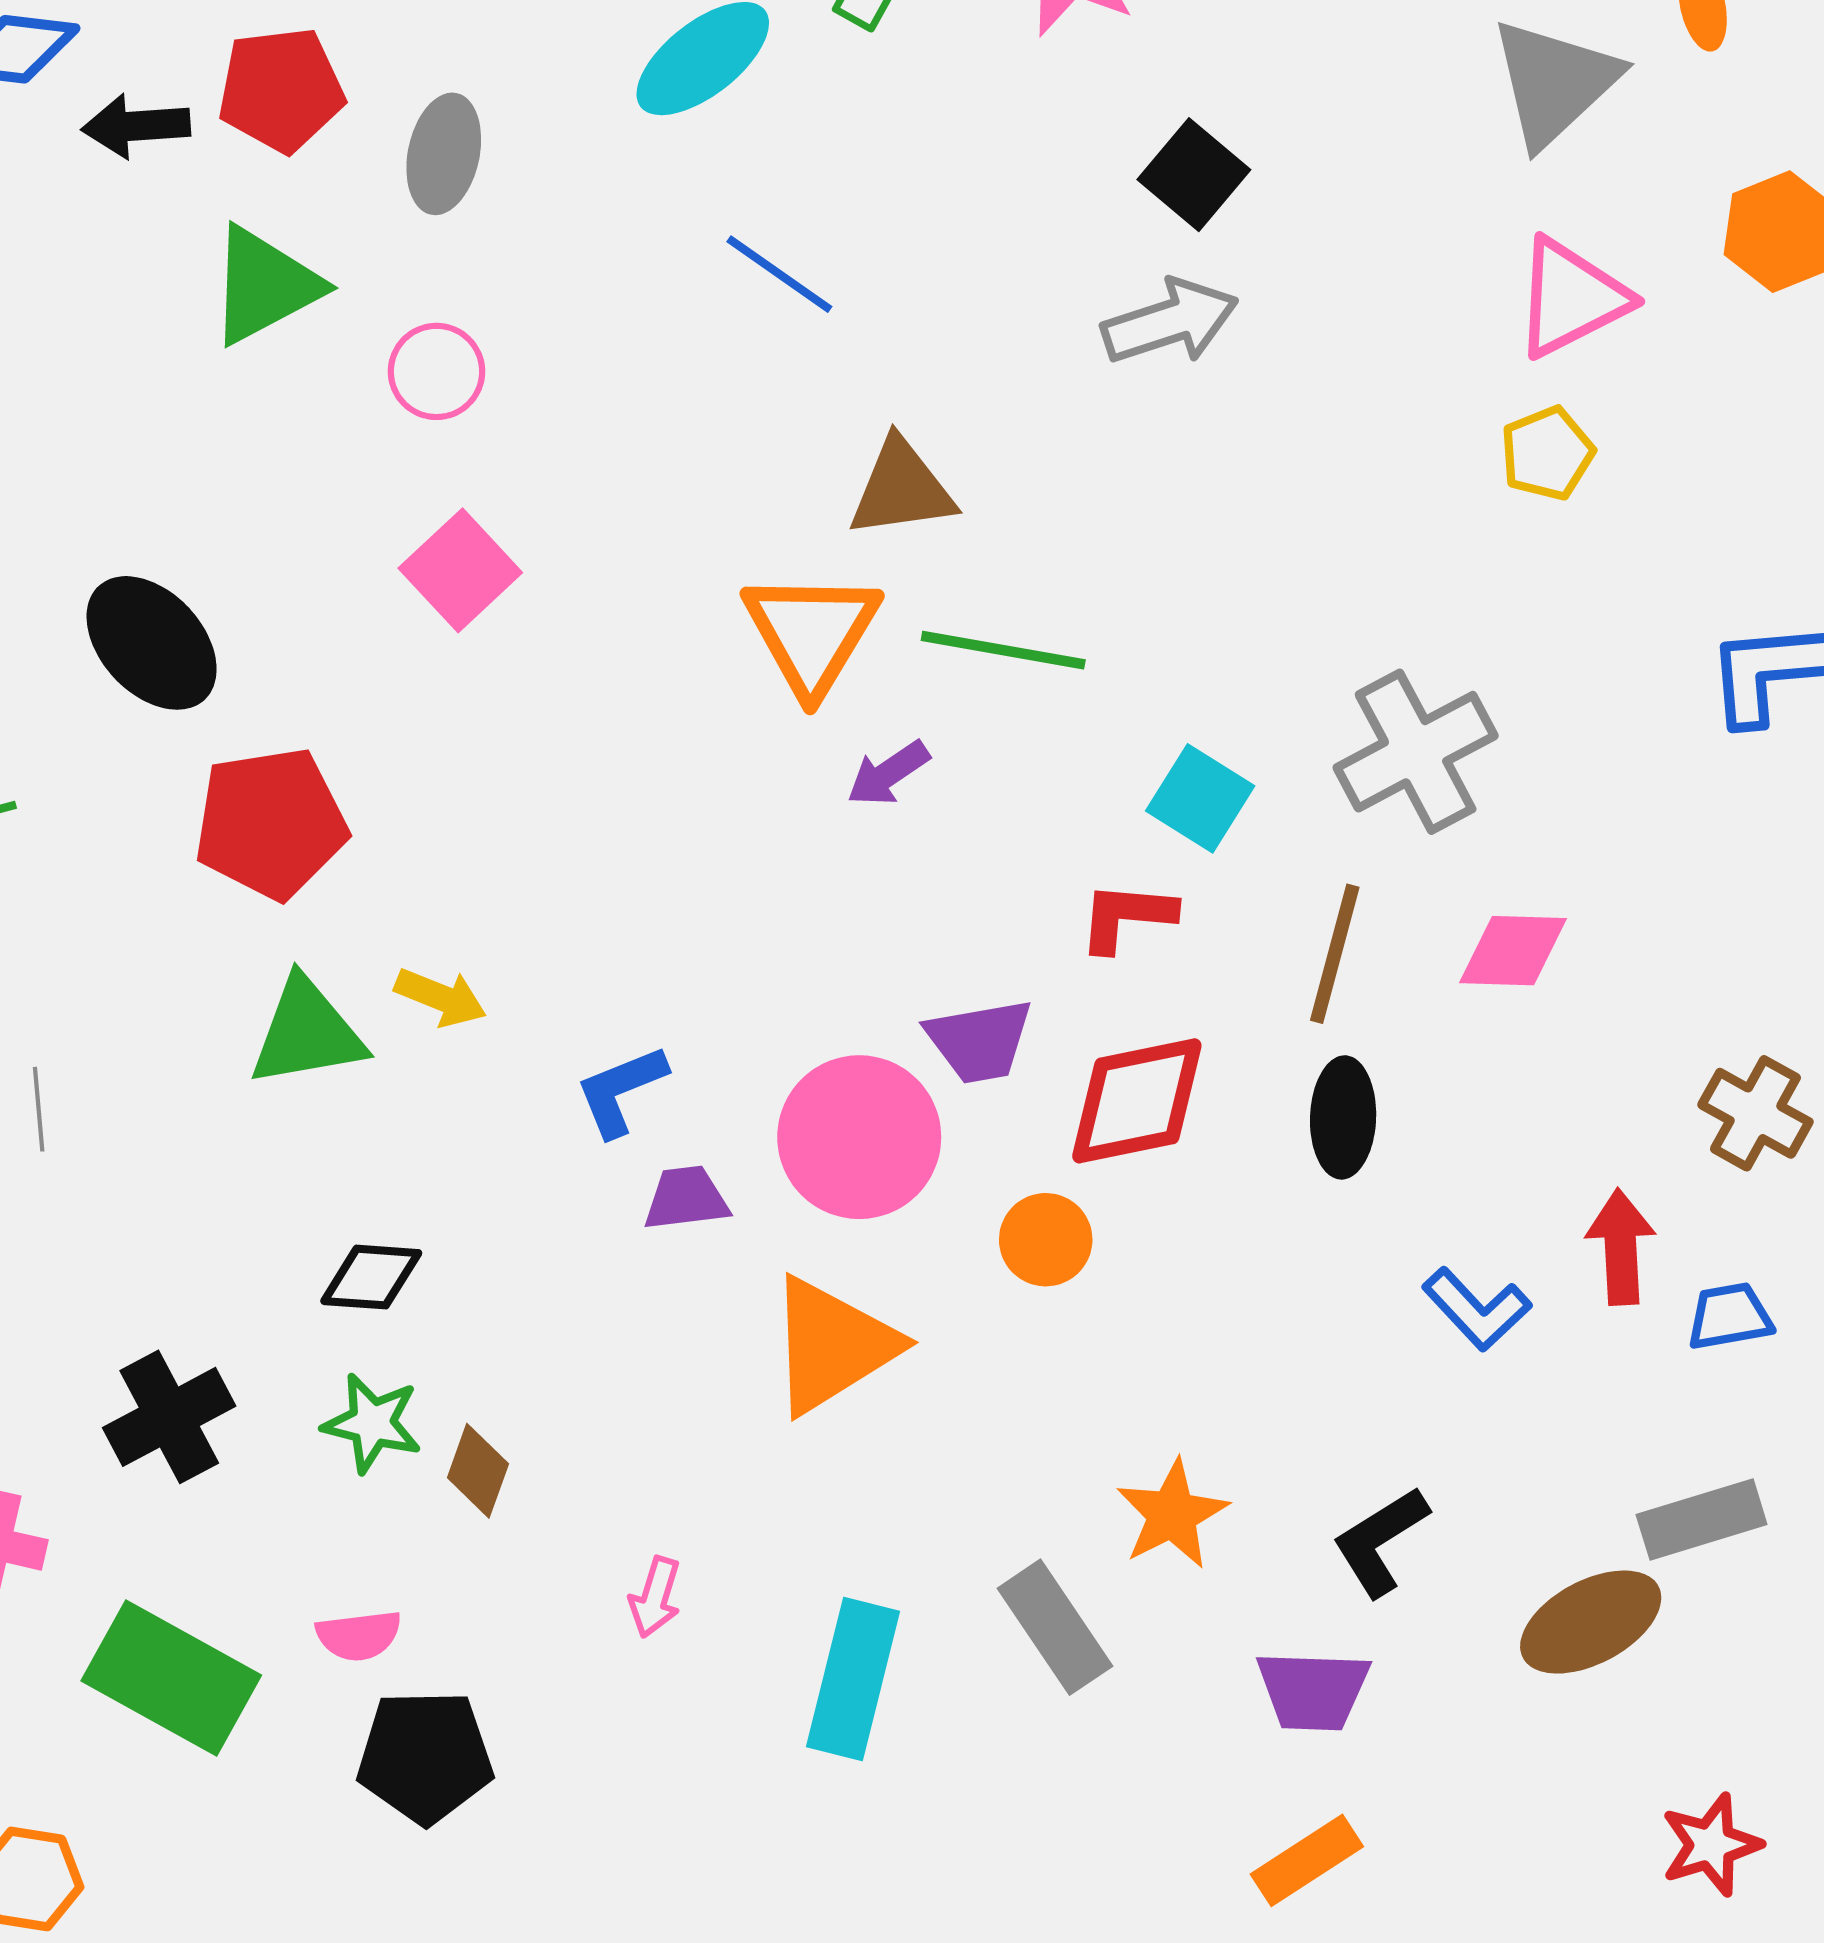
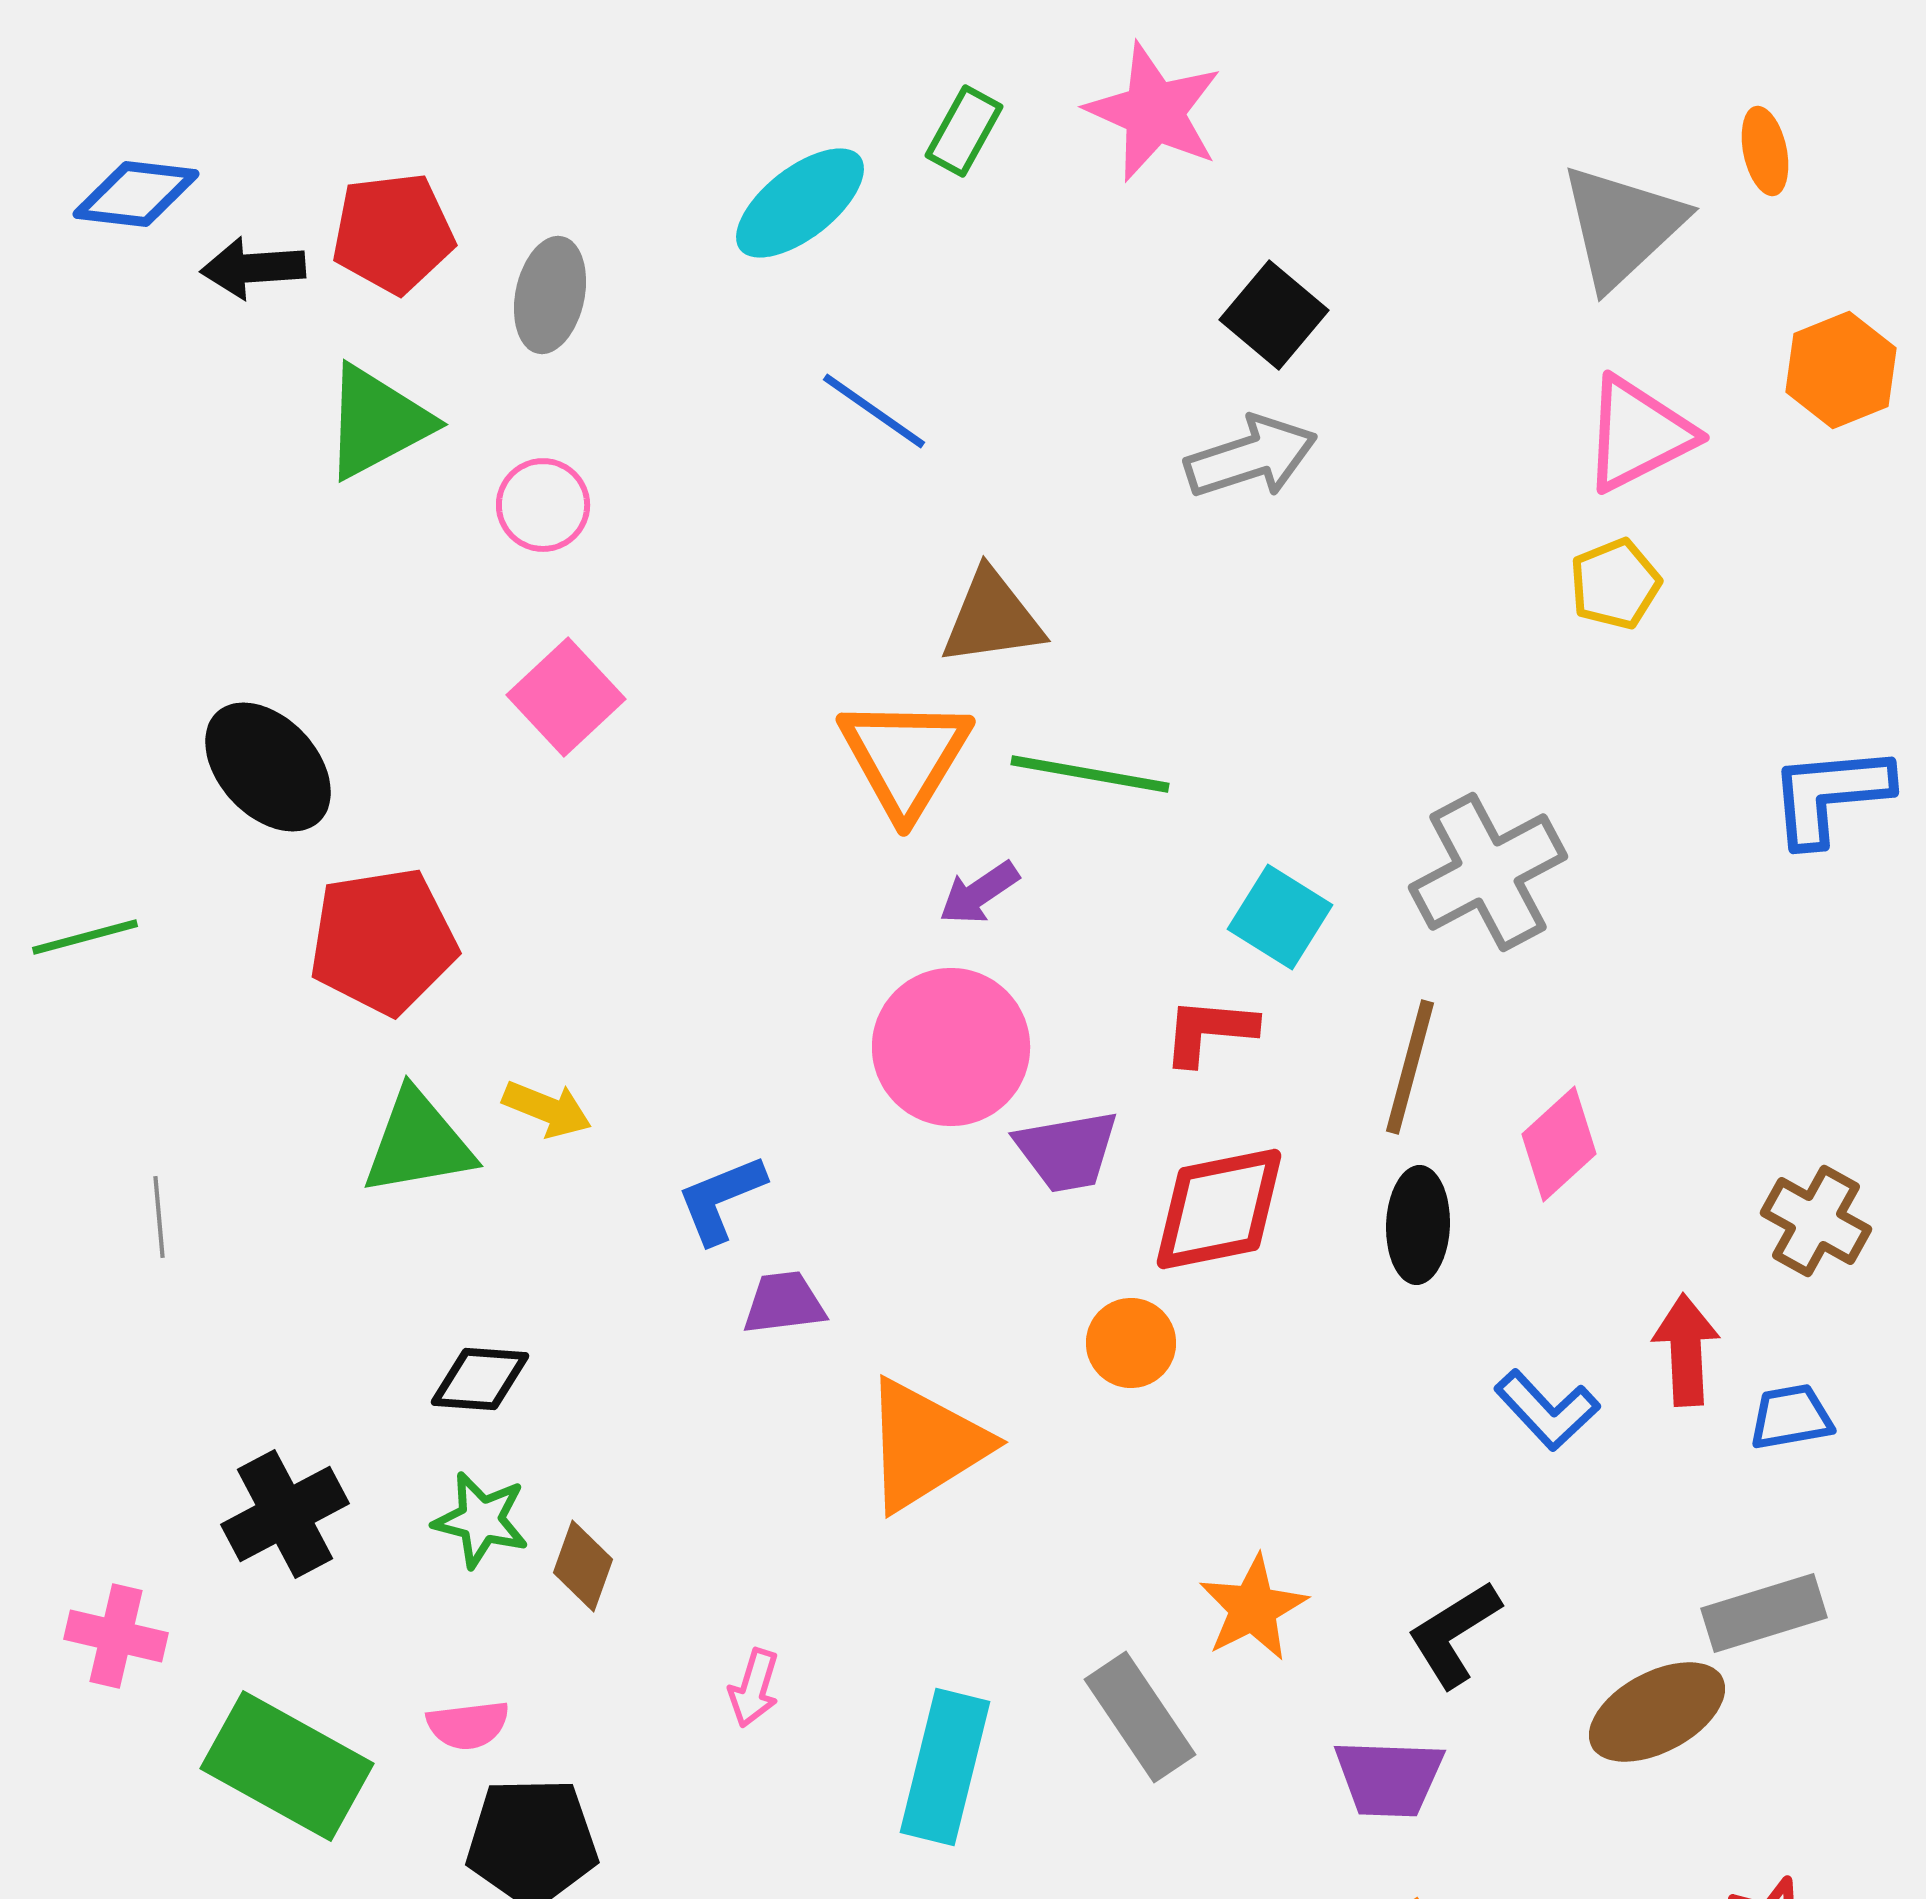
pink diamond: (1513, 951) -> (1559, 1144), moved, turned -44
pink circle: (859, 1137) -> (951, 1047), moved

